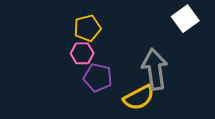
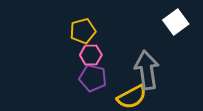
pink hexagon: (82, 53) -> (91, 55), moved

